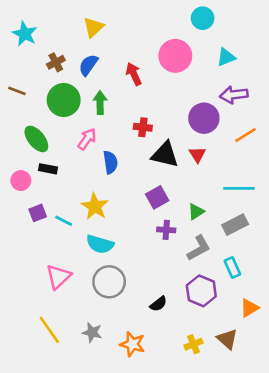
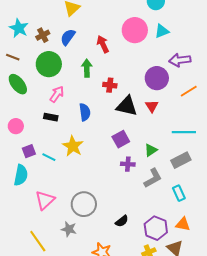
cyan star: (25, 34) -> (19, 28), moved
cyan triangle: (226, 57) -> (162, 31), moved
green arrow: (100, 103) -> (87, 68), moved
green ellipse: (36, 139) -> (18, 84), moved
pink arrow: (87, 139) -> (57, 94), moved
black rectangle: (48, 169) -> (51, 117), moved
cyan semicircle: (100, 244) -> (21, 175), moved, turned -95
purple hexagon: (201, 291) -> (156, 228), moved
orange triangle: (249, 308) -> (183, 224), moved, turned 42
gray star: (92, 332) -> (69, 229), moved

